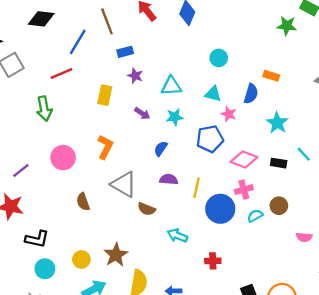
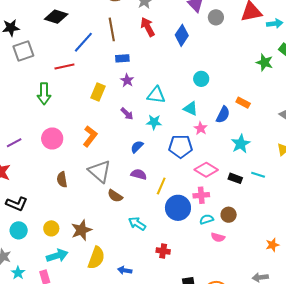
cyan line: (304, 154) -> (258, 175), turned -40
pink semicircle: (304, 237) -> (218, 237), moved

